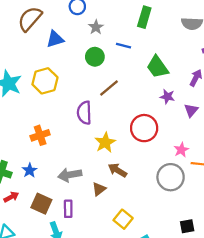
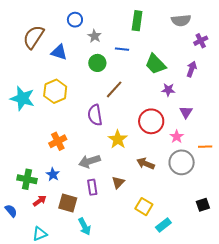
blue triangle: (55, 39) -> (59, 52), turned 42
purple triangle: (191, 110) -> (186, 112), moved
pink star: (181, 150) -> (177, 137), moved
brown arrow: (117, 170) -> (146, 164), moved
gray arrow: (70, 175) -> (89, 161), moved
purple rectangle: (68, 209) -> (92, 187), moved

